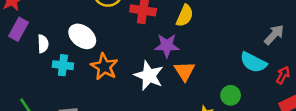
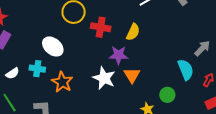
white semicircle: (43, 44) -> (13, 73), moved, turned 56
cyan semicircle: (253, 62) -> (186, 70), turned -140
orange star: (104, 67) -> (62, 82), moved

